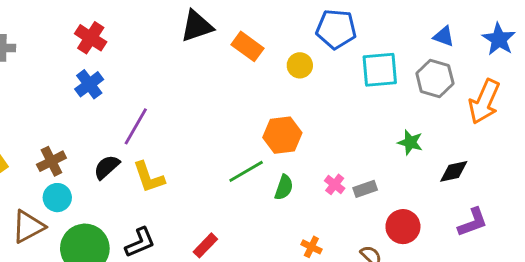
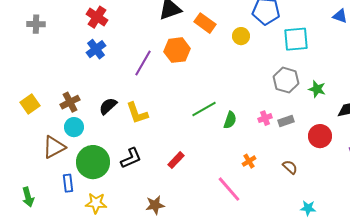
gray hexagon: (435, 78) -> (286, 80), moved
purple line: (136, 126) -> (143, 63), moved
orange hexagon: (282, 135) -> (177, 50), moved
pink cross: (335, 184) -> (265, 118), turned 32
red circle: (403, 227) -> (320, 136), moved
orange cross: (311, 247) -> (249, 161), turned 32

